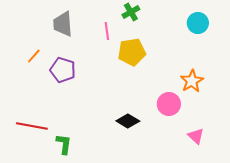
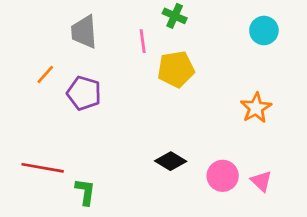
green cross: (131, 12) -> (175, 16), turned -36
pink circle: (169, 104) -> (223, 176), moved

